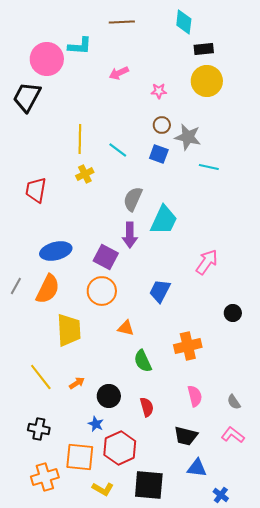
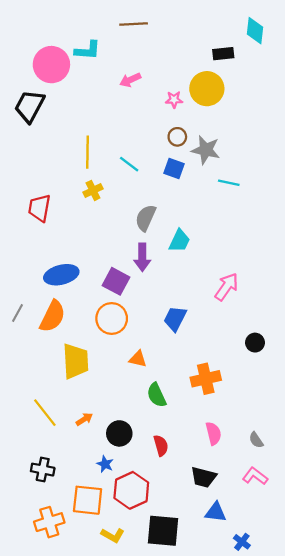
cyan diamond: (184, 22) -> (255, 31), moved
yellow circle: (207, 81) -> (207, 89), moved
cyan trapezoid: (164, 220) -> (179, 241), size x0.7

